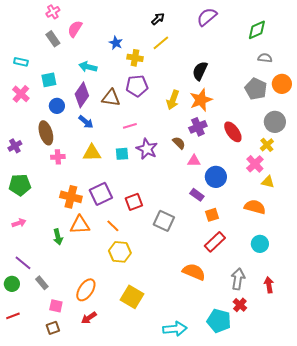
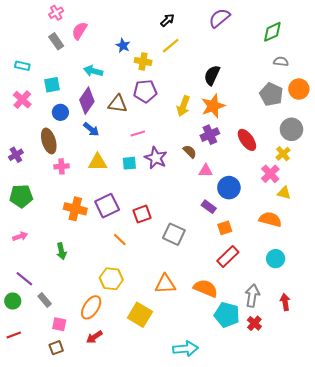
orange triangle: (80, 225) -> (165, 284), moved
yellow hexagon: (120, 252) -> (111, 279), moved
cyan pentagon: (219, 321) -> (227, 315), moved

